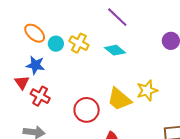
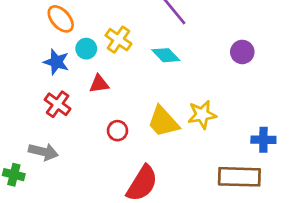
cyan circle: (56, 44) -> (86, 49), moved
red triangle: (22, 82) -> (99, 84), moved, turned 49
red circle: (87, 110) -> (117, 131), size x0.6

